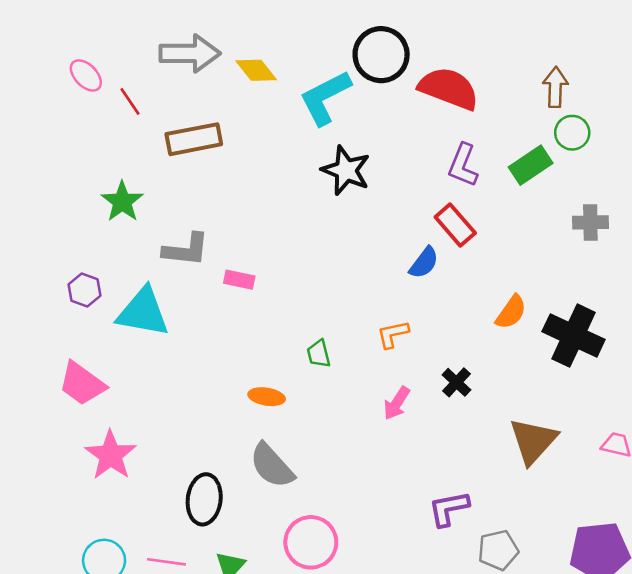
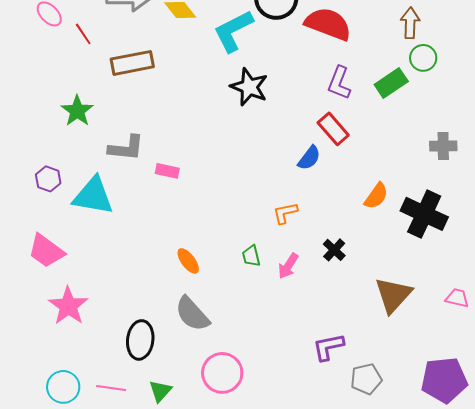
gray cross: (590, 222) -> (443, 146), moved
green trapezoid: (319, 354) -> (251, 256), moved
orange ellipse: (267, 397) -> (188, 261), turned 44

